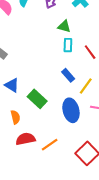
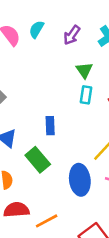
green triangle: (64, 26) -> (84, 70), turned 32
blue rectangle: (68, 75) -> (50, 126), moved, turned 32

